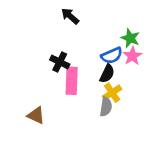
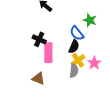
blue semicircle: (112, 56) -> (77, 33), turned 77
pink star: (132, 56) -> (94, 63), moved
brown triangle: (36, 115) -> (38, 79), moved

